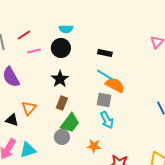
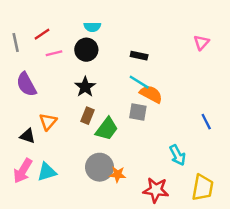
cyan arrow: (107, 120) -> (177, 155), moved
green trapezoid: (70, 123) -> (107, 129), moved
gray circle: (62, 137) -> (100, 167), moved, size x1.5
orange star: (94, 146) -> (117, 174), moved

